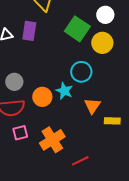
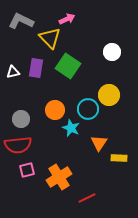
green square: (77, 29) -> (68, 66), moved
yellow circle: (102, 43) -> (109, 95), moved
orange circle: (42, 97) -> (55, 110), moved

